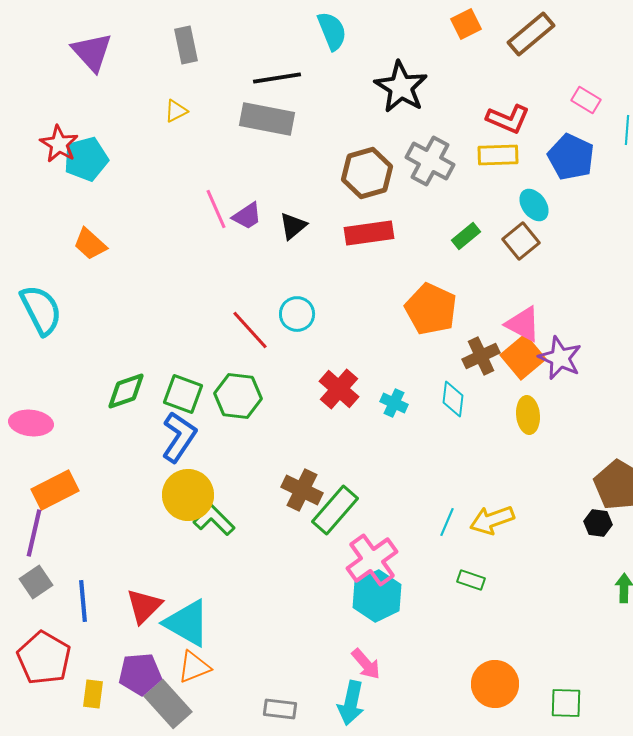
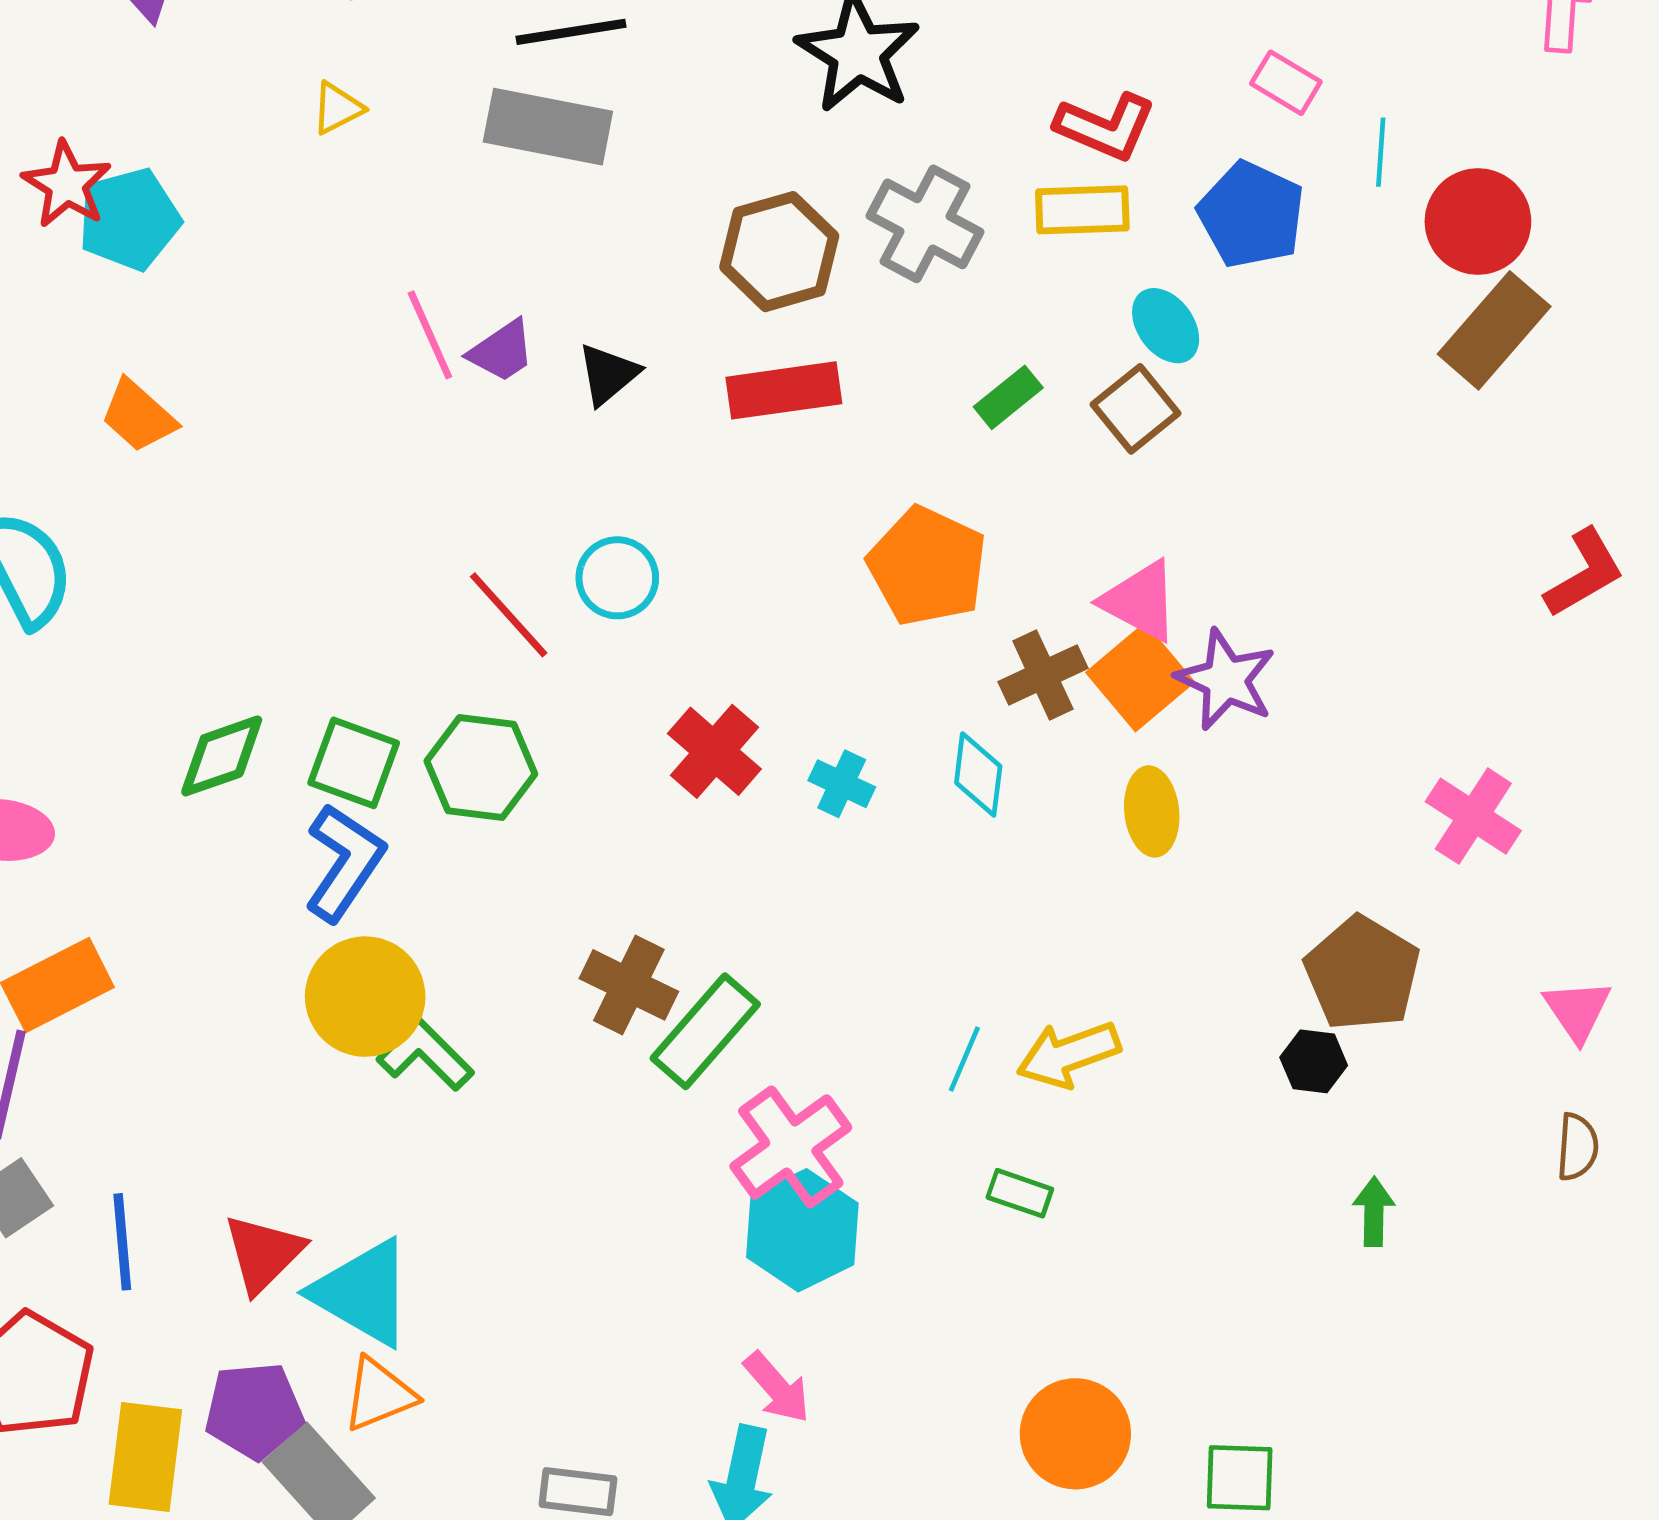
yellow rectangle: (93, 694) -> (145, 1457), size x1.6

